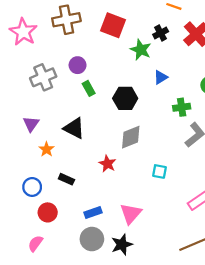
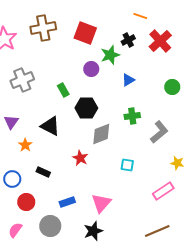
green star: (141, 50) -> (110, 55), turned 30
purple circle: (78, 65) -> (91, 69), moved
black hexagon: (125, 98) -> (86, 108), moved
green cross: (182, 107) -> (132, 116), moved
gray circle: (92, 239) -> (50, 226), moved

